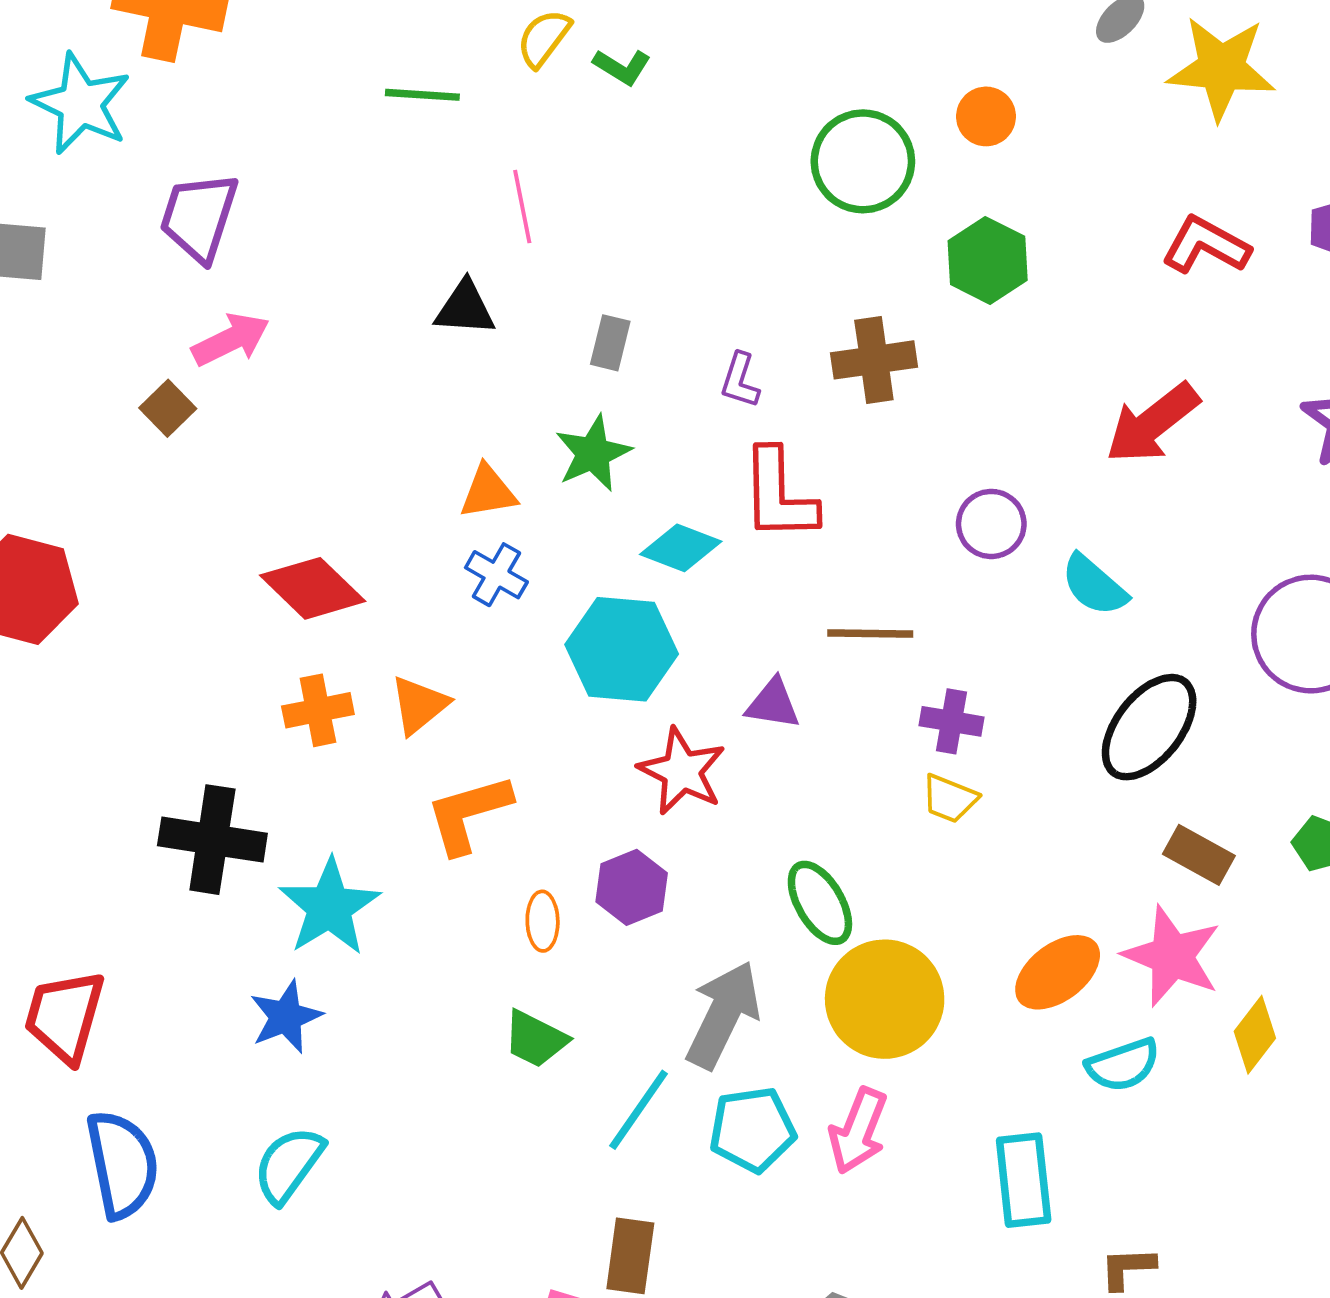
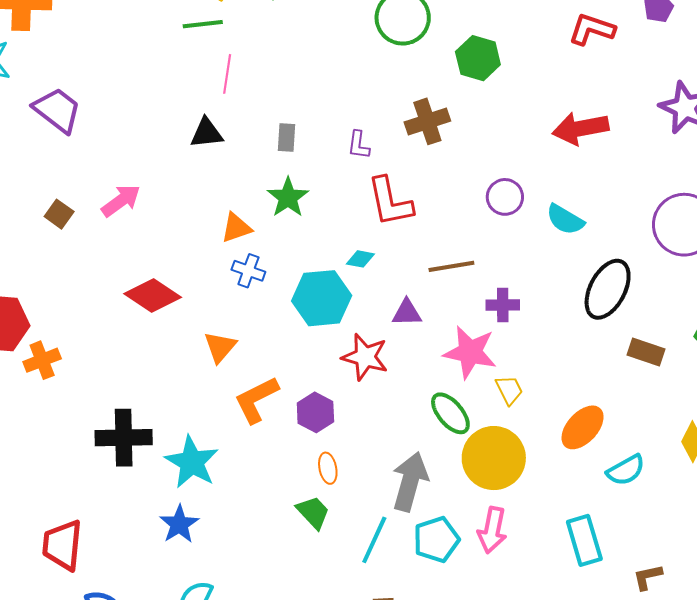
green line: (422, 95) -> (203, 24), moved
pink line: (522, 207) -> (227, 74), turned 30
purple trapezoid: (199, 217) -> (57, 110), turned 120
pink arrow: (231, 340) -> (121, 201), moved
red arrow: (1152, 423) -> (580, 128), turned 38
cyan diamond: (681, 548) -> (360, 259), moved, size x0.7
orange cross: (318, 710) -> (42, 360), moved
yellow trapezoid: (950, 799) -> (509, 390), moved, turned -128
purple hexagon: (632, 887) -> (315, 412), moved
orange ellipse: (543, 921) -> (328, 468), moved
pink star: (1172, 956) -> (470, 352), moved
green trapezoid: (535, 1039) -> (313, 512), turned -150

